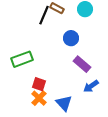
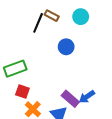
purple rectangle: (82, 64) -> (70, 99), moved
red square: (39, 84) -> (22, 91), moved

